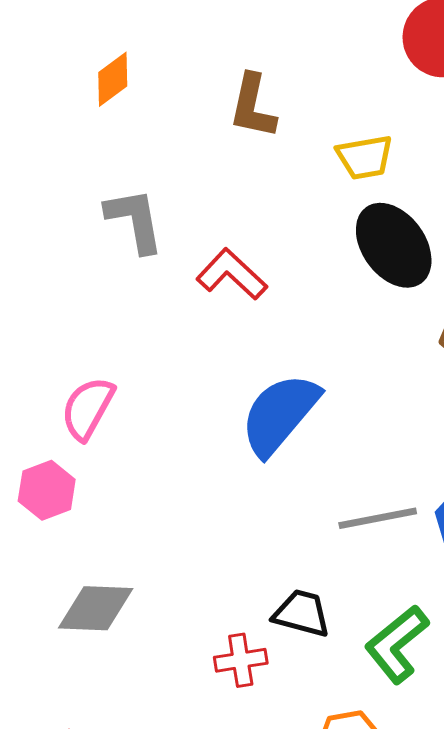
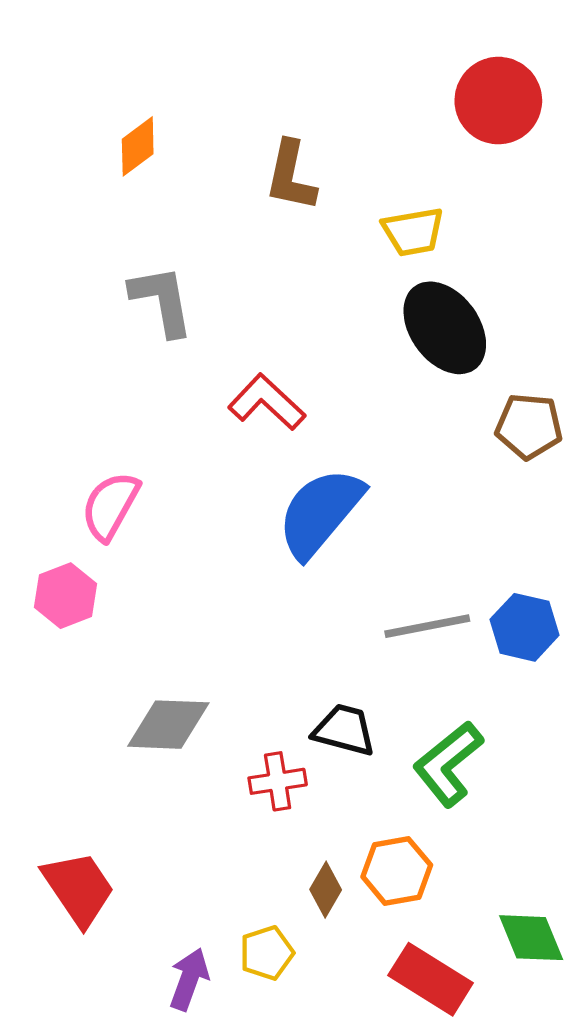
red L-shape: (232, 274) -> (267, 402), moved
gray diamond: (96, 608) -> (168, 725), moved

